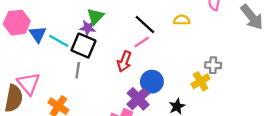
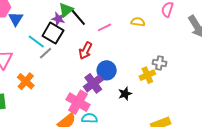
black line: (145, 24) -> (78, 17), moved
cyan line: (59, 41) -> (36, 42), moved
pink line: (142, 42) -> (105, 27), moved
gray line: (78, 70) -> (46, 53), turned 32

